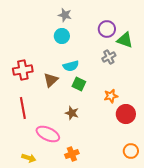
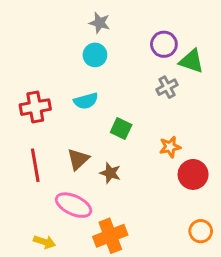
cyan semicircle: (71, 66) -> (86, 101), moved
brown triangle: (51, 80) -> (78, 159), moved
orange cross: (72, 154) -> (110, 236), size x1.5

